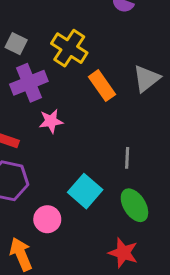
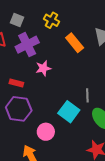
yellow cross: (69, 48) -> (51, 20), size x0.7
gray line: (127, 158) -> (87, 95), moved

